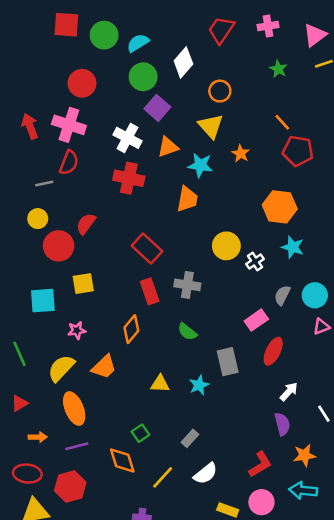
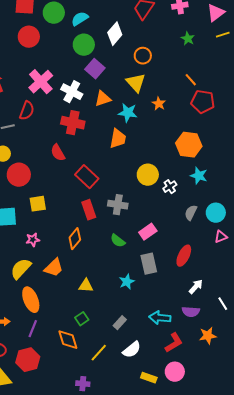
red circle: (82, 83) -> (29, 37), moved
pink cross: (69, 125) -> (41, 82), moved, turned 30
red semicircle: (86, 224) -> (58, 153), moved, turned -66
pink rectangle: (256, 320) -> (148, 232), moved
yellow triangle: (160, 384) -> (86, 286), moved
purple semicircle: (282, 424) -> (191, 312), turned 108
purple line: (77, 446) -> (33, 329), turned -54
cyan arrow: (303, 490) -> (160, 318), moved

